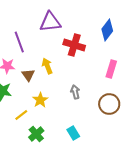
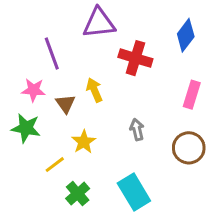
cyan rectangle: (73, 133) -> (134, 192), size x1.6

